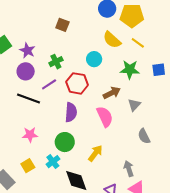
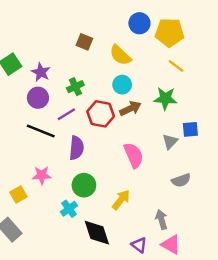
yellow semicircle: (112, 40) -> (120, 55), moved
blue square: (159, 70) -> (190, 129), moved
brown arrow: (112, 93) -> (130, 108), moved
purple semicircle: (71, 112) -> (76, 148), moved
gray semicircle: (144, 136) -> (181, 180), turned -84
yellow square: (28, 166) -> (18, 195), moved

